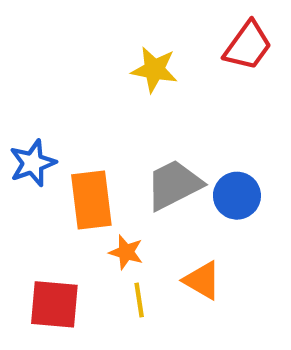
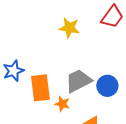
orange star: (126, 252) -> (62, 104), moved

